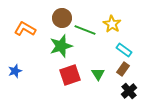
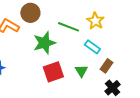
brown circle: (62, 18) -> (30, 13), moved
cyan rectangle: (124, 50) -> (92, 47), moved

